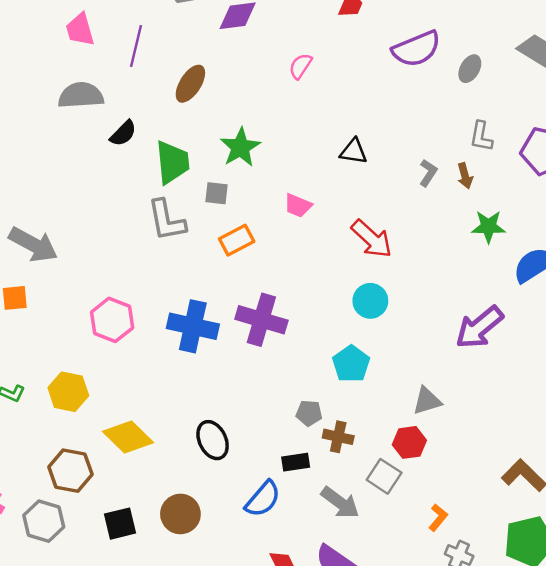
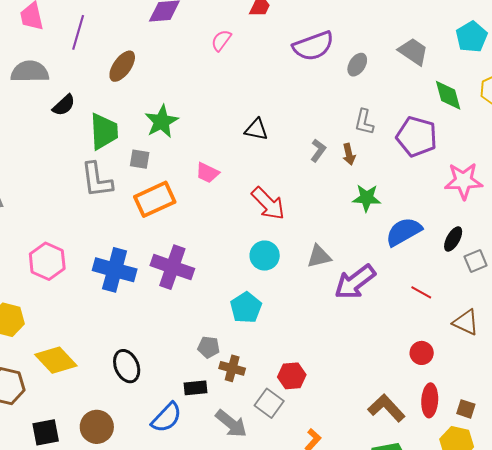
pink semicircle: (300, 66) -> (221, 40), moved
orange rectangle: (237, 240) -> (155, 199), size x1.4
gray triangle: (427, 401) -> (319, 256), moved

